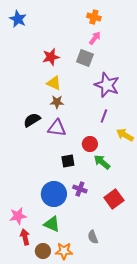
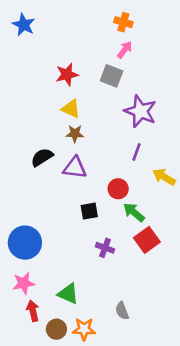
blue circle: (54, 194) -> (25, 243), moved
red square: (114, 199) -> (147, 240), moved

